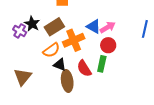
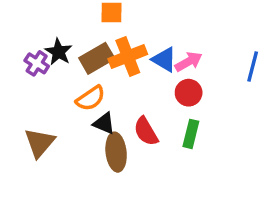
orange cross: (74, 40) -> (128, 56), moved
green rectangle: (102, 64) -> (191, 134), moved

